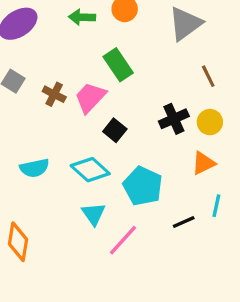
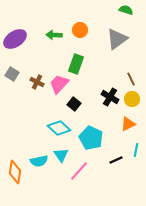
green rectangle: (118, 65) -> (76, 64), turned 54
brown line: (208, 76) -> (131, 79), moved
black cross: (174, 119) -> (110, 97), turned -36
cyan semicircle: (34, 168) -> (39, 161), moved

